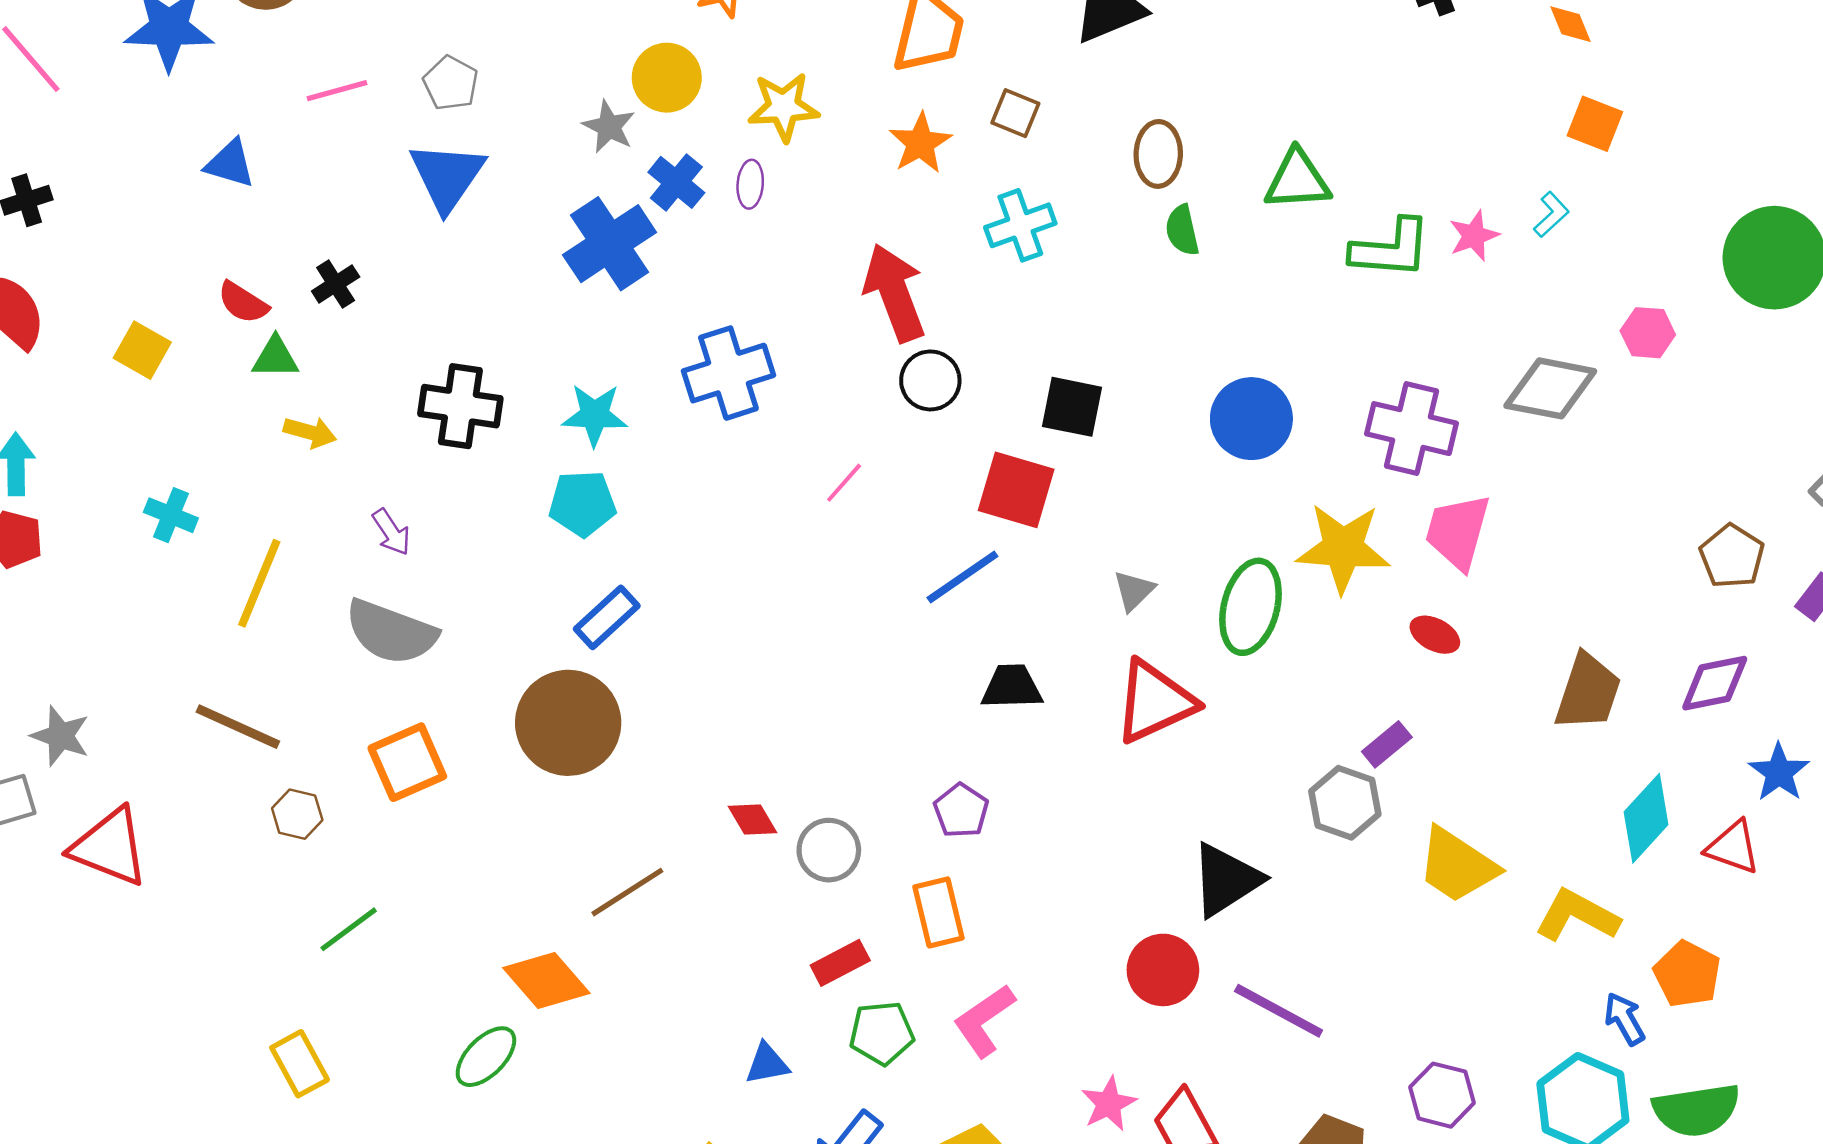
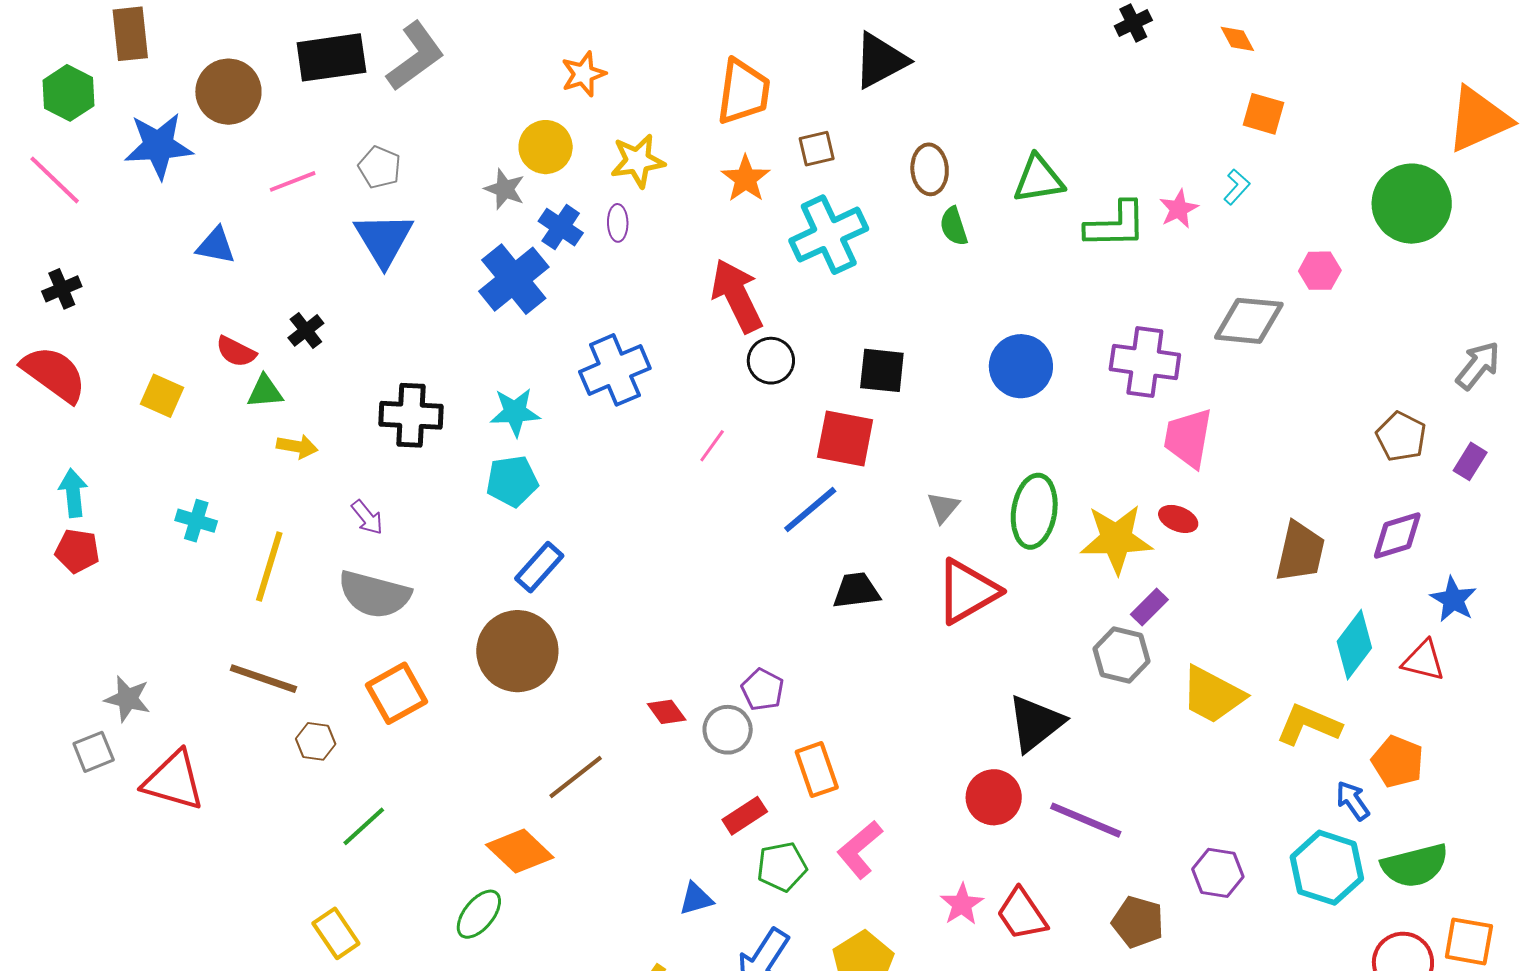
brown square: (1015, 113) -> (817, 149), turned -30
cyan cross: (1020, 225) -> (829, 235), size x1.4
yellow star: (1343, 548) -> (1116, 539), moved
purple pentagon: (961, 811) -> (763, 690), moved

